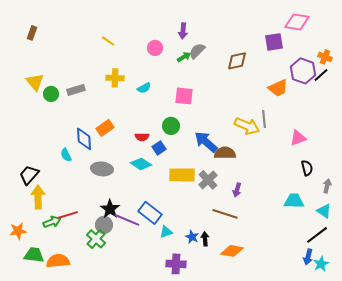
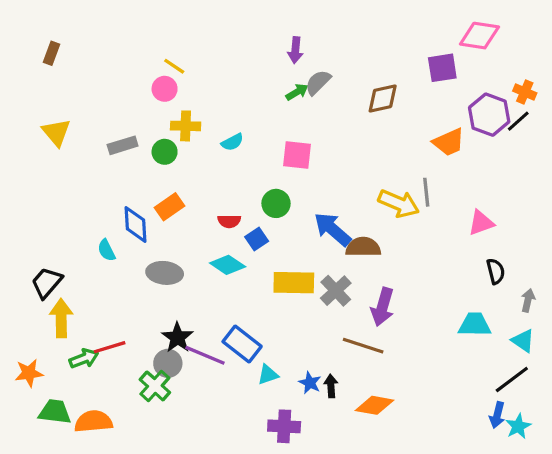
pink circle: (155, 48) -> (165, 89), moved
green circle: (51, 94) -> (165, 152), moved
purple arrow: (237, 190) -> (383, 307), size x1.6

